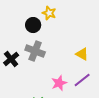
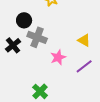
black circle: (33, 25) -> (24, 20), moved
pink star: (59, 83) -> (58, 57), moved

